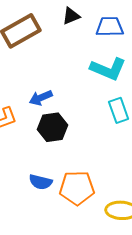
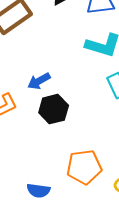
blue semicircle: (41, 182) -> (38, 191), moved

